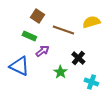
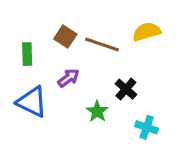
brown square: (37, 16) -> (65, 37), moved
green rectangle: (29, 36) -> (27, 54), moved, turned 64

